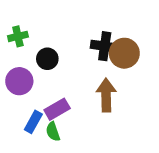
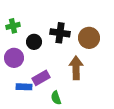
black cross: (105, 46) -> (60, 33), moved
blue rectangle: (33, 122) -> (24, 87), turned 63
green semicircle: (53, 132) -> (56, 98), moved

